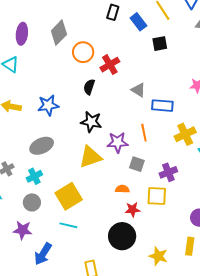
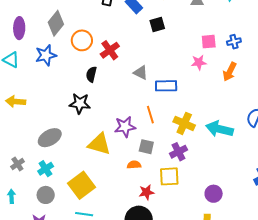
blue star: (48, 105) -> (46, 55), moved
black star: (91, 122) -> (80, 104), moved
yellow cross: (185, 134) -> (184, 123), moved, turned -35
yellow triangle: (90, 157) -> (99, 144), turned 40
orange semicircle: (122, 189) -> (134, 165), moved

